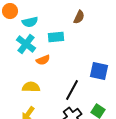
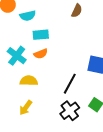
cyan rectangle: (56, 37) -> (41, 35), moved
cyan cross: (26, 44) -> (17, 56), moved

